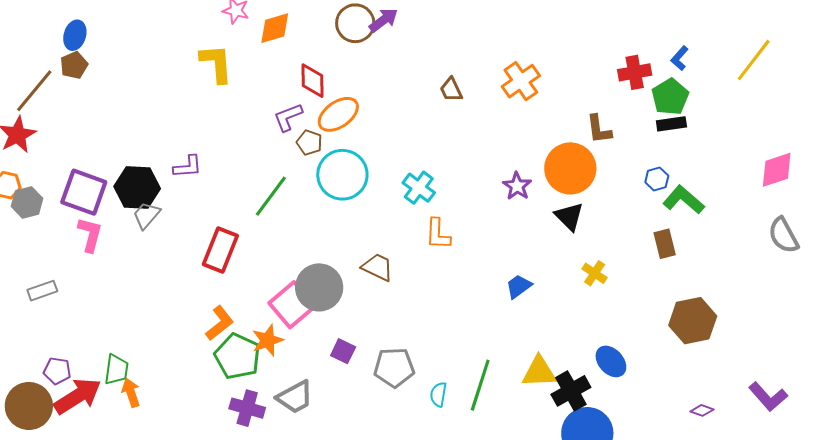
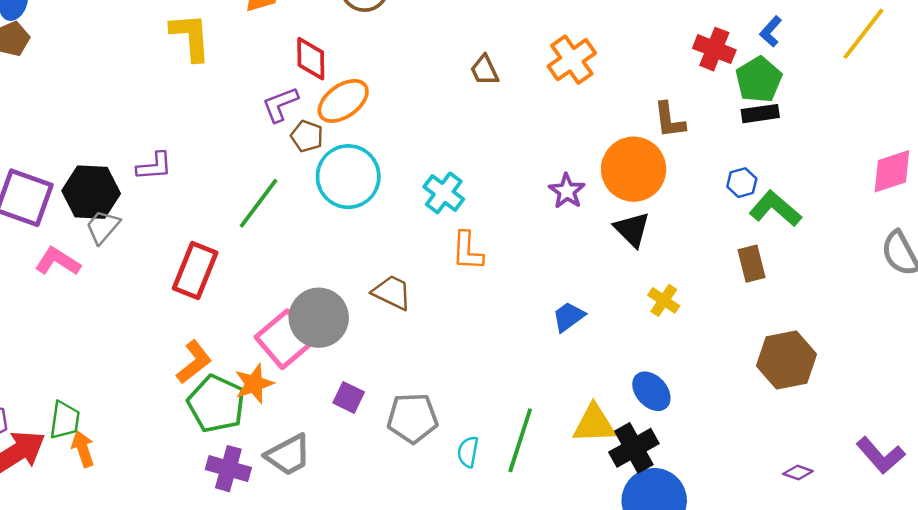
red cross: (635, 72) -> (714, 49), turned 32
pink L-shape: (90, 235) -> (58, 261), moved, turned -72
blue ellipse: (611, 361) -> (651, 391), moved

